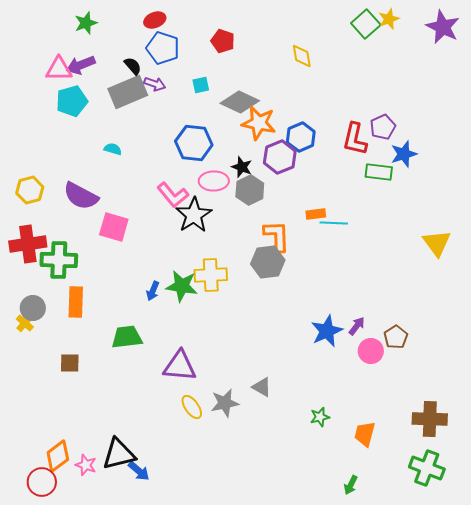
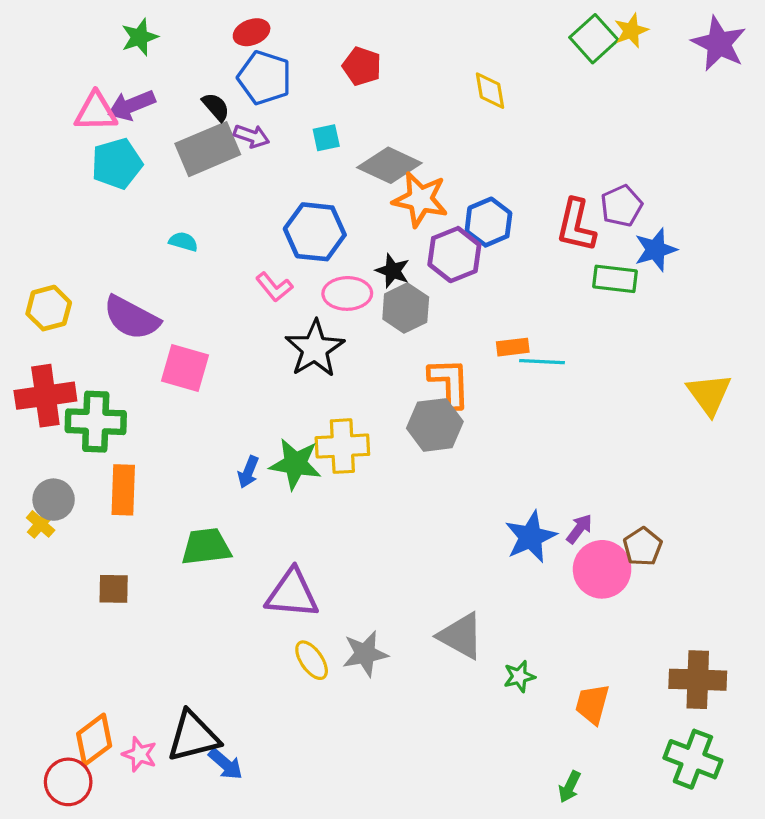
pink L-shape: (173, 195) -> (274, 287), moved, size x0.7
pink circle: (371, 351) -> (602, 569), size x1.4
gray triangle: (262, 387) -> (461, 636), moved, size x1.5

